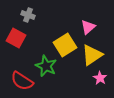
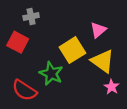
gray cross: (28, 15) -> (31, 17), turned -32
yellow triangle: (92, 55) -> (103, 61), turned -50

